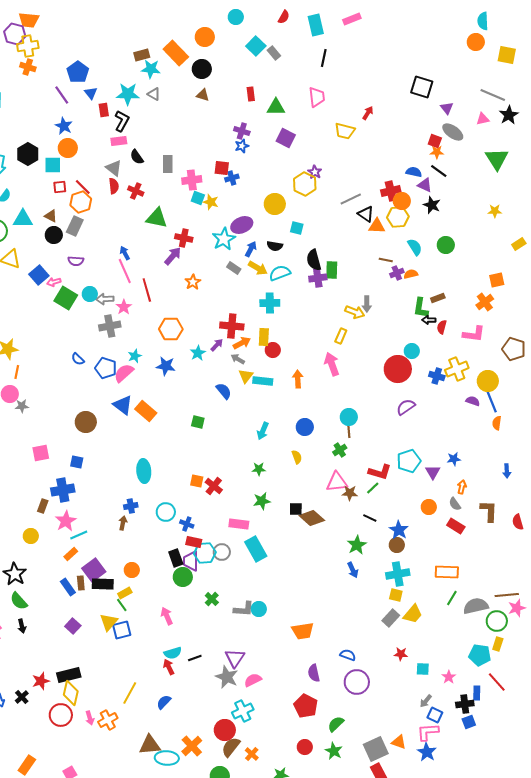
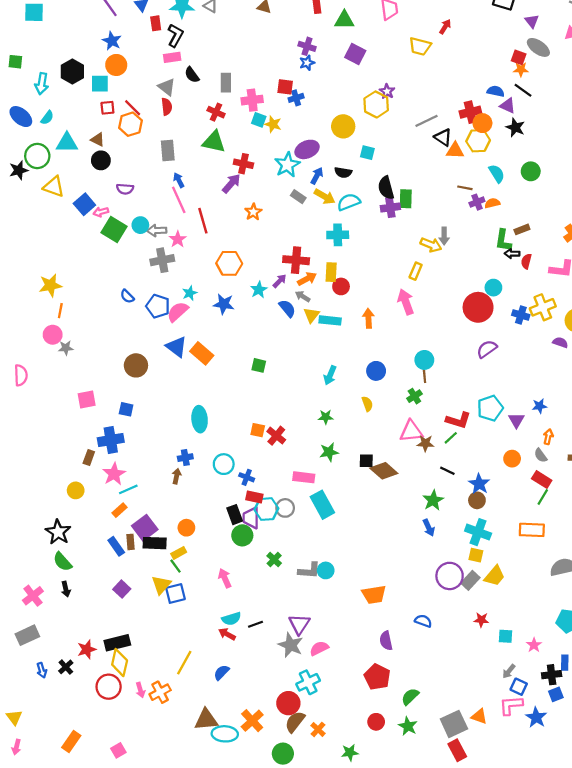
red cross: (136, 191) -> (216, 112), moved
gray rectangle: (75, 226) -> (168, 151), moved, turned -30
blue semicircle: (224, 391) -> (287, 308), moved
cyan cross: (398, 574) -> (478, 532), turned 30
green line: (452, 598) -> (543, 497), moved
red arrow: (169, 667) -> (227, 634), turned -35
purple circle: (357, 682) -> (450, 576), moved
blue star: (427, 752) -> (536, 717), moved

